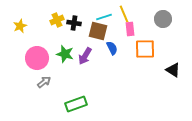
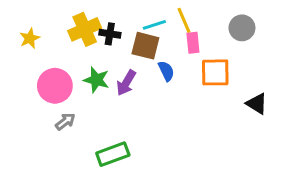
yellow cross: (57, 20) -> (85, 29), size x1.5

